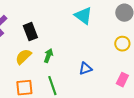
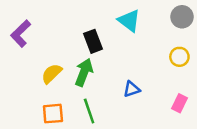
black rectangle: (30, 32) -> (93, 41), moved
green arrow: (48, 56) -> (84, 72), size x1.5

